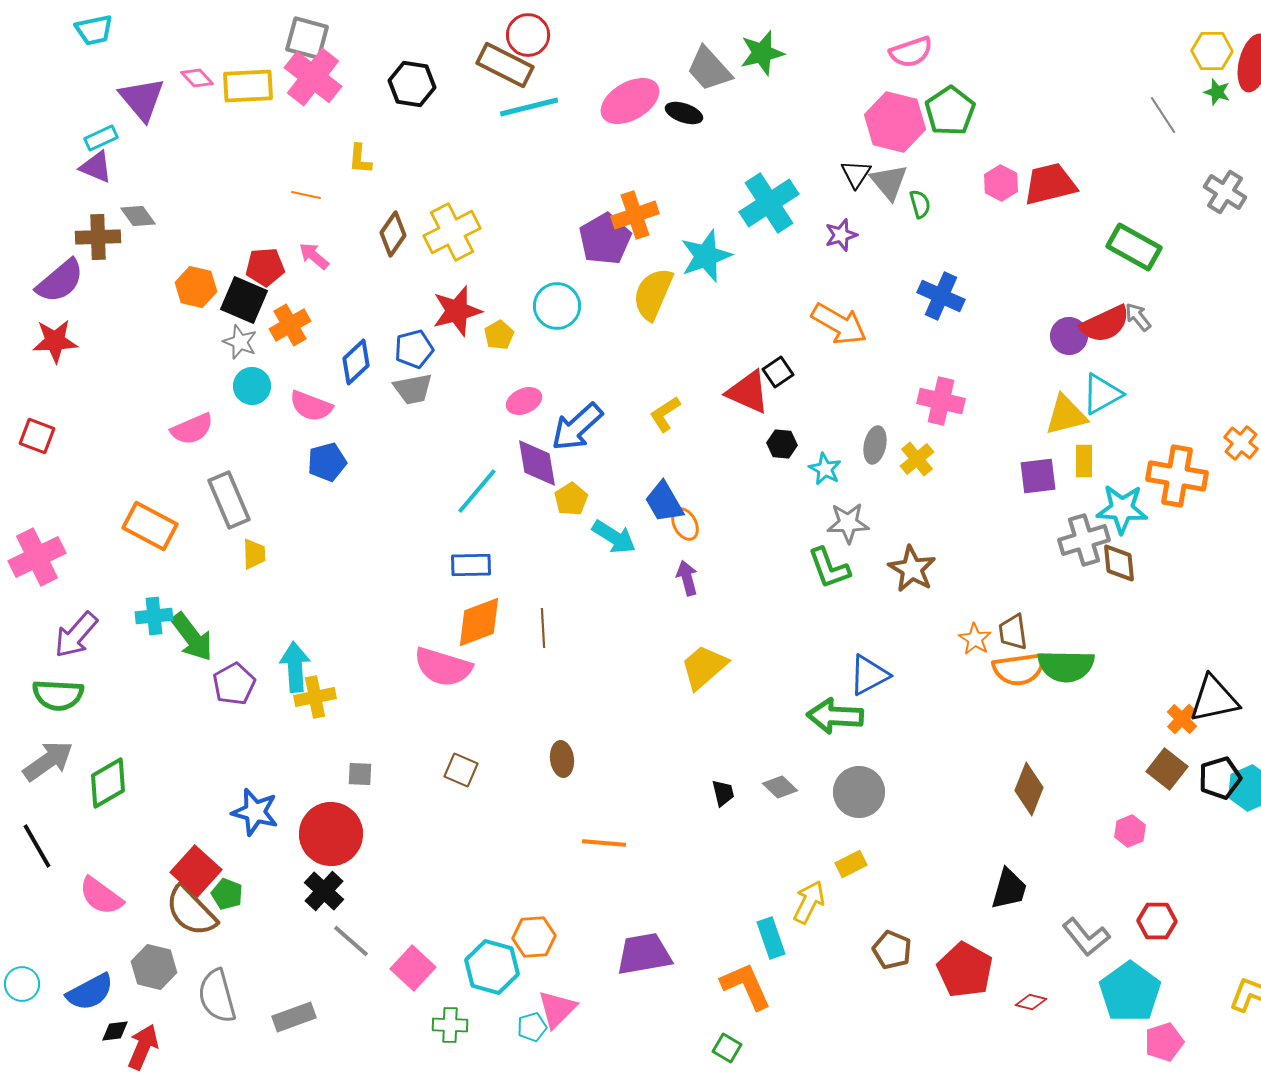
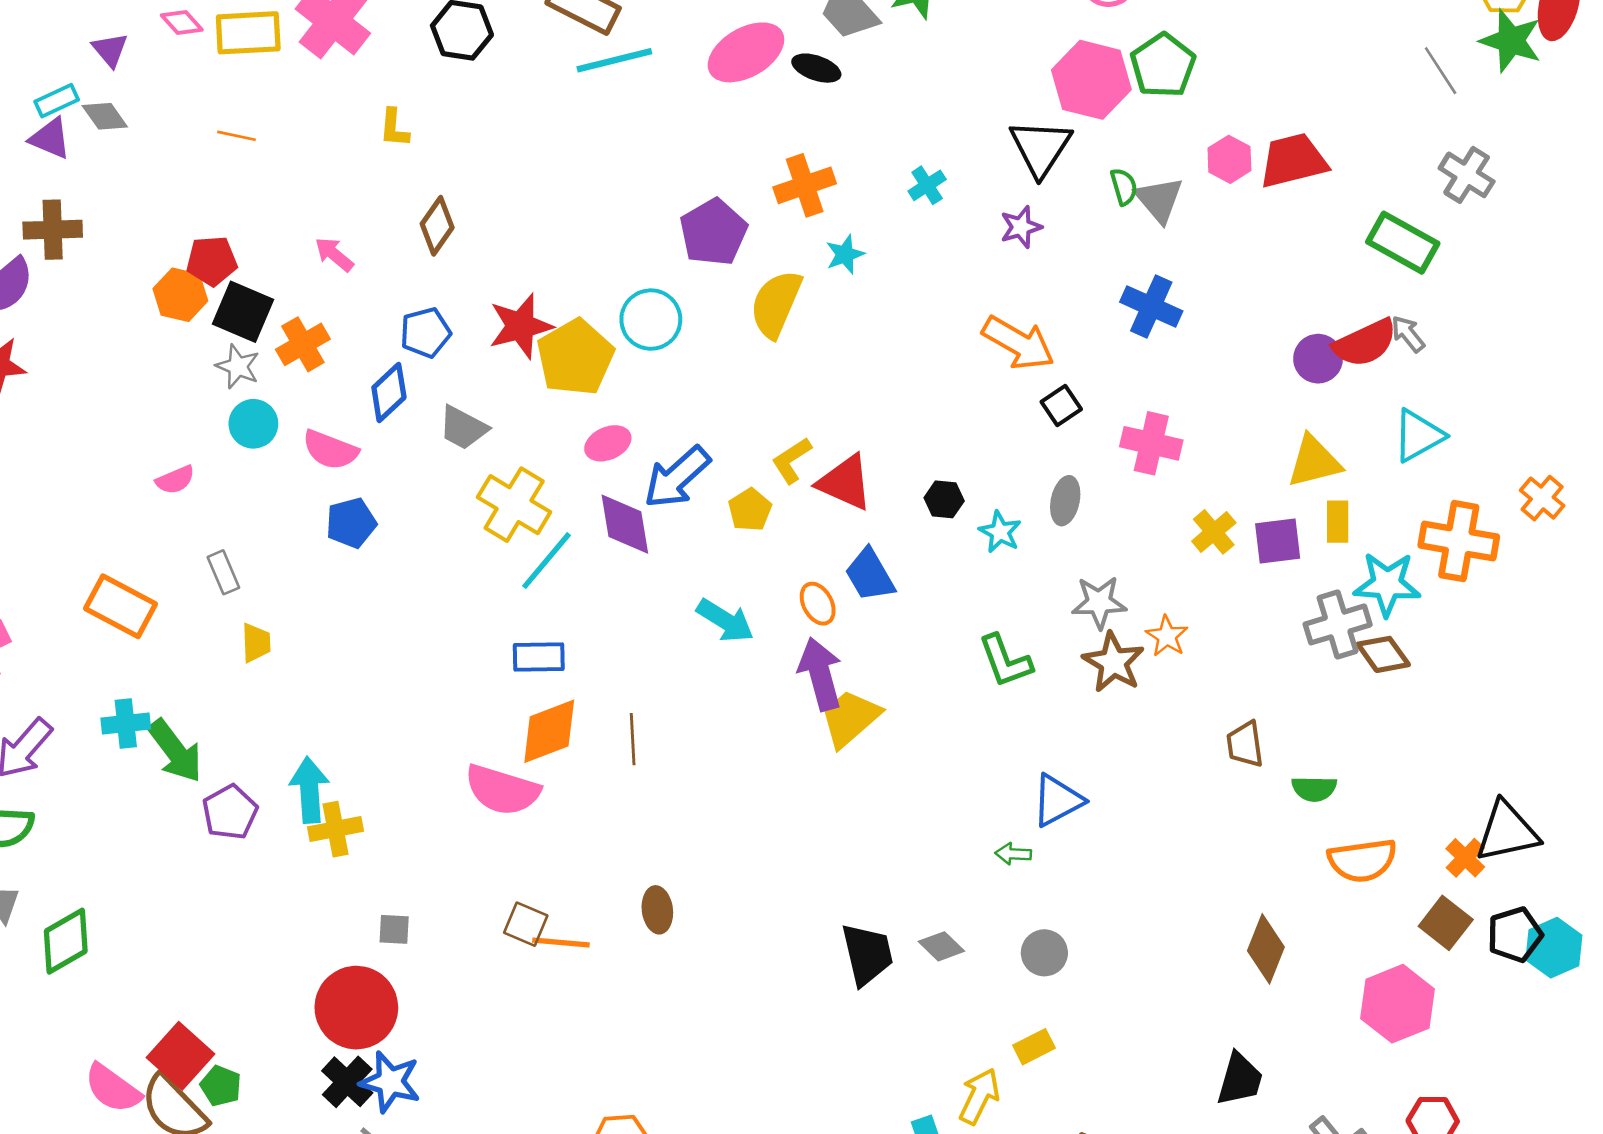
green star: (1217, 92) -> (1511, 41), size x1.8
purple triangle: (142, 99) -> (110, 50), size x0.6
black triangle: (856, 174) -> (1040, 148), size x1.6
gray triangle: (889, 182) -> (1159, 200), moved
gray cross: (1225, 192) -> (1467, 175), moved
orange line: (306, 195) -> (236, 136), moved
cyan cross: (769, 203) -> (927, 185), size x0.5
orange cross: (635, 215) -> (805, 185), moved
gray diamond: (138, 216) -> (105, 116), moved
yellow cross: (452, 232) -> (514, 505), moved, turned -32
cyan star: (706, 256) -> (845, 254), size x0.6
red pentagon: (265, 267) -> (212, 261), moved
yellow pentagon: (499, 335) -> (575, 357), size x2.0
blue pentagon: (414, 349) -> (425, 333), moved
black square: (778, 372) -> (1061, 406), moved
gray trapezoid: (413, 389) -> (463, 428), turned 39
red triangle: (748, 392) -> (845, 482), moved
cyan triangle: (1102, 394) -> (1418, 436), moved
pink semicircle: (192, 429) -> (175, 480), size x0.7
yellow cross: (917, 459) -> (1214, 532), moved
yellow pentagon: (571, 499) -> (750, 510), moved
gray rectangle: (229, 500) -> (223, 572), size x0.6
blue trapezoid: (664, 502) -> (870, 575), moved
gray star: (848, 523) -> (1099, 602), moved
brown diamond: (1119, 563) -> (1383, 654), turned -30
purple arrow: (687, 578) -> (820, 674), size x1.6
orange star: (975, 639) -> (1167, 636), moved
green semicircle: (1066, 666) -> (1314, 789), size x0.6
yellow trapezoid: (704, 667) -> (850, 718), moved
orange semicircle: (1019, 669) -> (1362, 860), moved
green arrow: (835, 716) -> (1013, 854), size x0.5
gray circle: (859, 792) -> (1044, 953), size x0.7
black trapezoid: (723, 793) -> (867, 954), size x1.8
blue star: (255, 812) -> (390, 1082), moved
pink hexagon: (1130, 831) -> (1398, 1004), size x1.8
orange line: (604, 843) -> (561, 942), moved
pink semicircle: (101, 896) -> (113, 1088), moved

